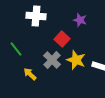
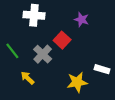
gray cross: (52, 60) -> (43, 54), moved
yellow star: (76, 60) -> (77, 82), moved, turned -30

